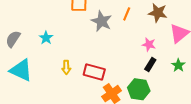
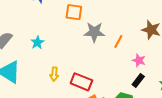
orange line: (127, 14) -> (118, 41), moved
gray star: (101, 21) -> (94, 32), turned -30

